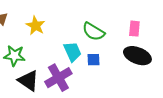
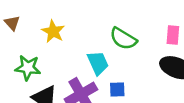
blue square: (93, 60) -> (117, 89), moved

